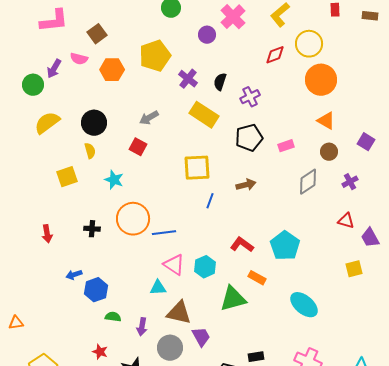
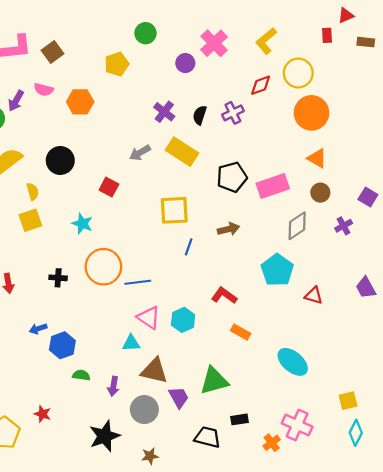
brown square: (97, 34) -> (53, 52), moved
yellow pentagon: (155, 56) -> (117, 64), moved, size x0.7
purple cross: (250, 97) -> (233, 113), moved
gray arrow: (149, 118) -> (140, 153), moved
purple square: (366, 142) -> (368, 197), moved
pink rectangle: (286, 146) -> (273, 186), size x1.8
yellow semicircle: (90, 151) -> (33, 191), moved
red triangle: (346, 221) -> (314, 296), moved
cyan pentagon: (285, 246) -> (277, 270), moved
yellow square: (354, 269) -> (348, 401), moved
green triangle: (233, 299) -> (214, 381), moved
red star: (100, 352) -> (43, 414), moved

